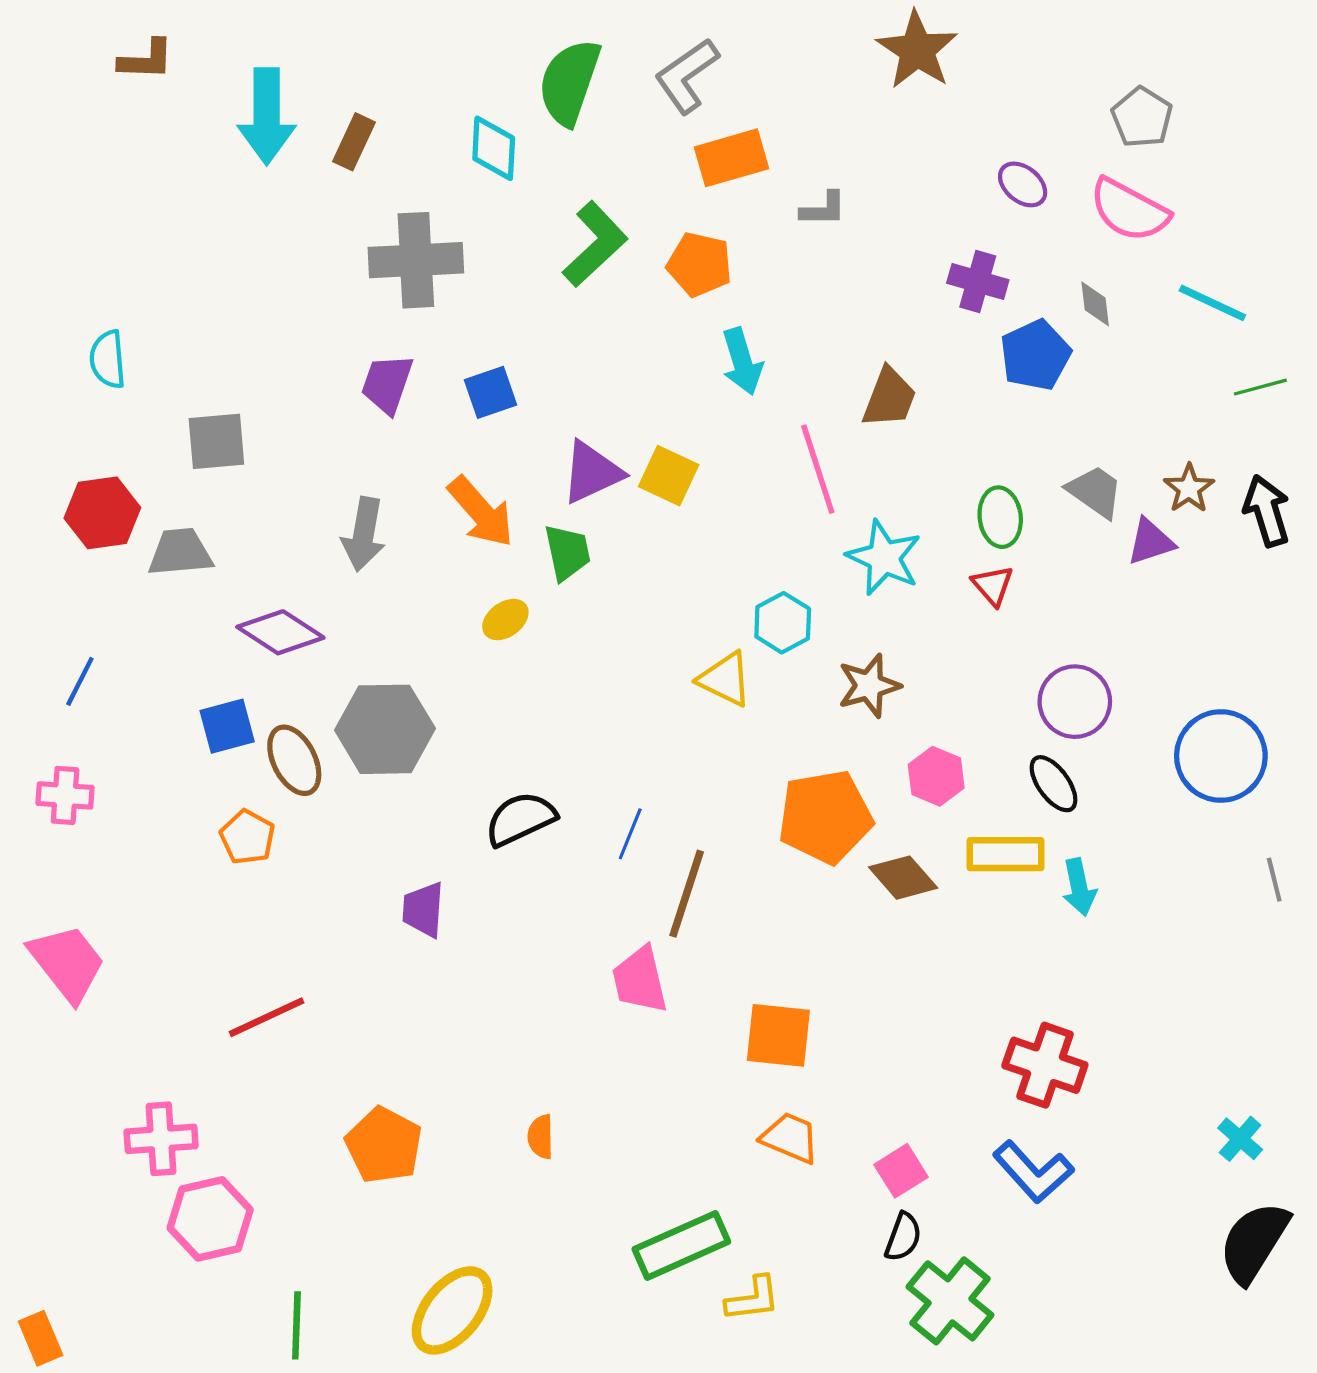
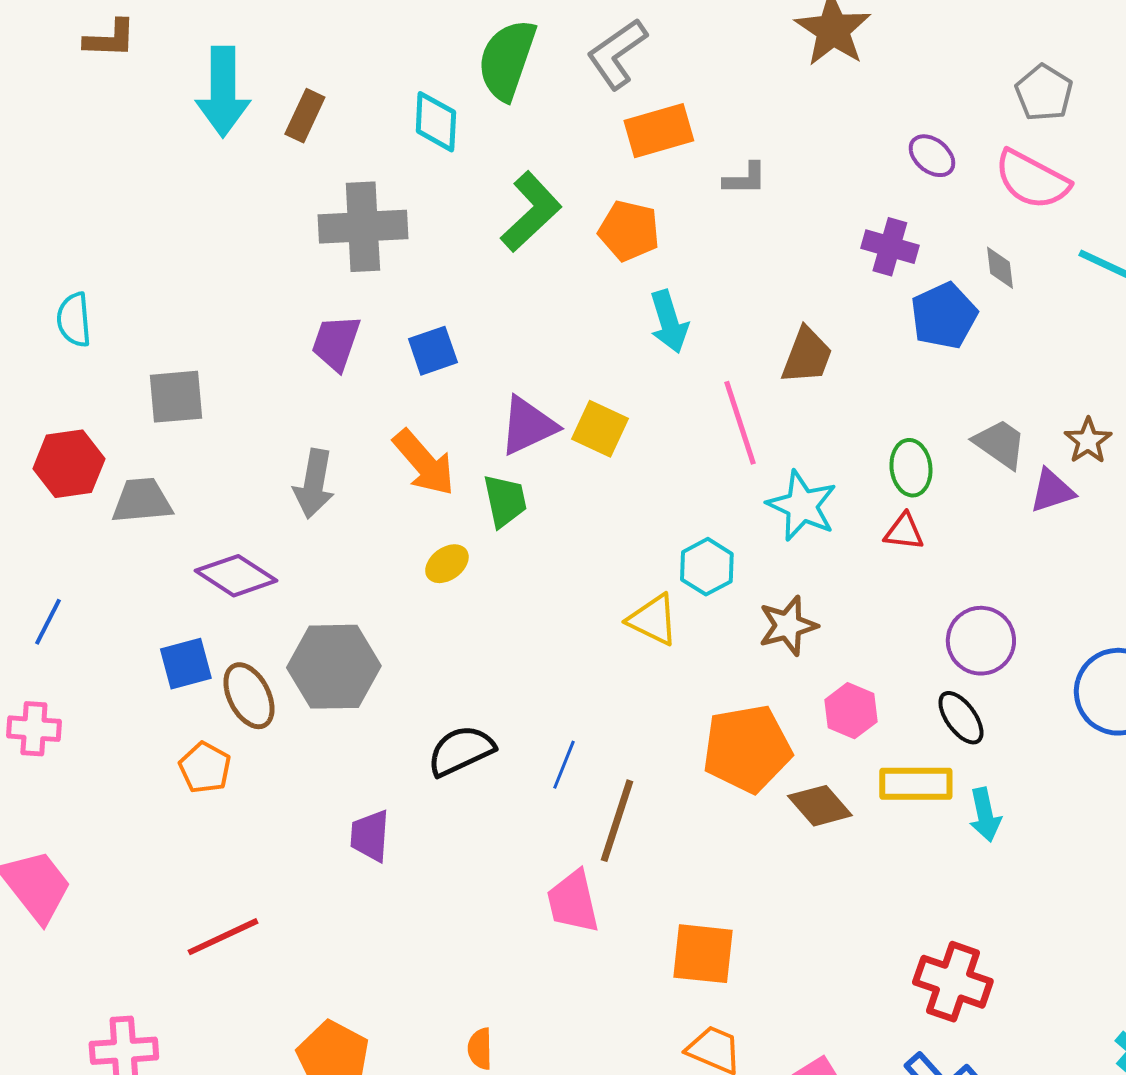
red triangle: (993, 585) -> (904, 532), turned -42

